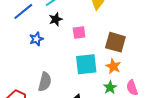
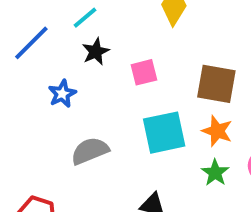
gray semicircle: (45, 82) -> (90, 151), moved, turned -120

